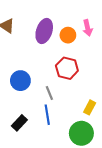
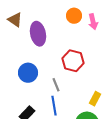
purple ellipse: (44, 31) -> (38, 34), moved, turned -30
orange circle: (68, 35) -> (74, 16), moved

